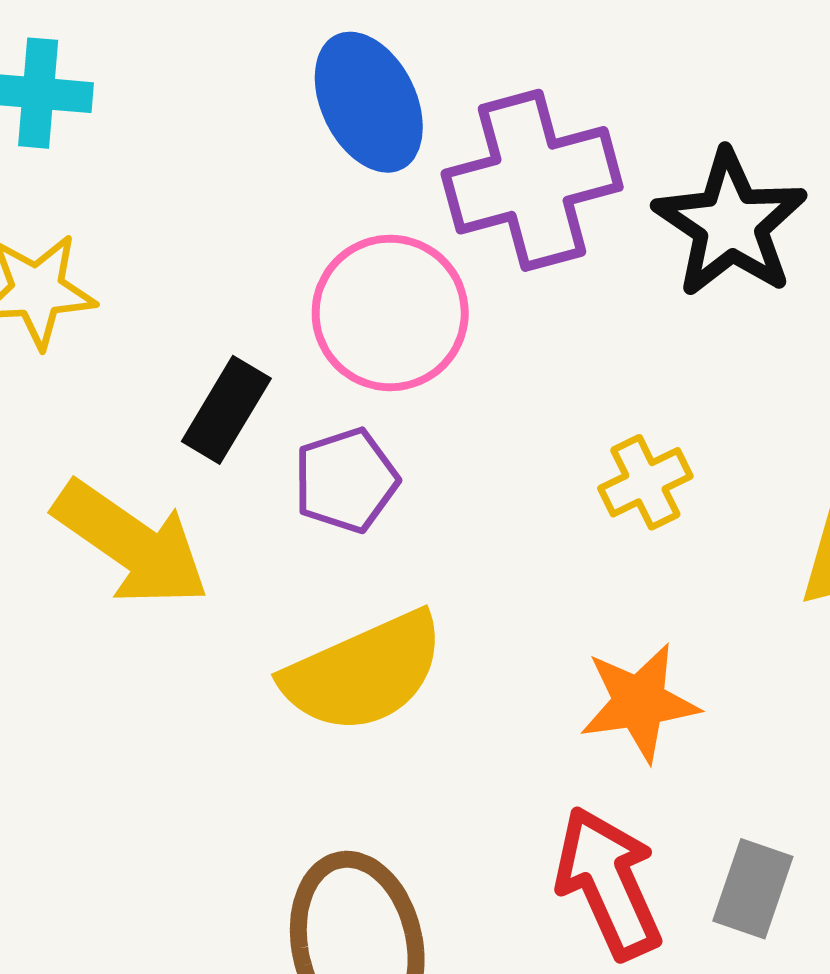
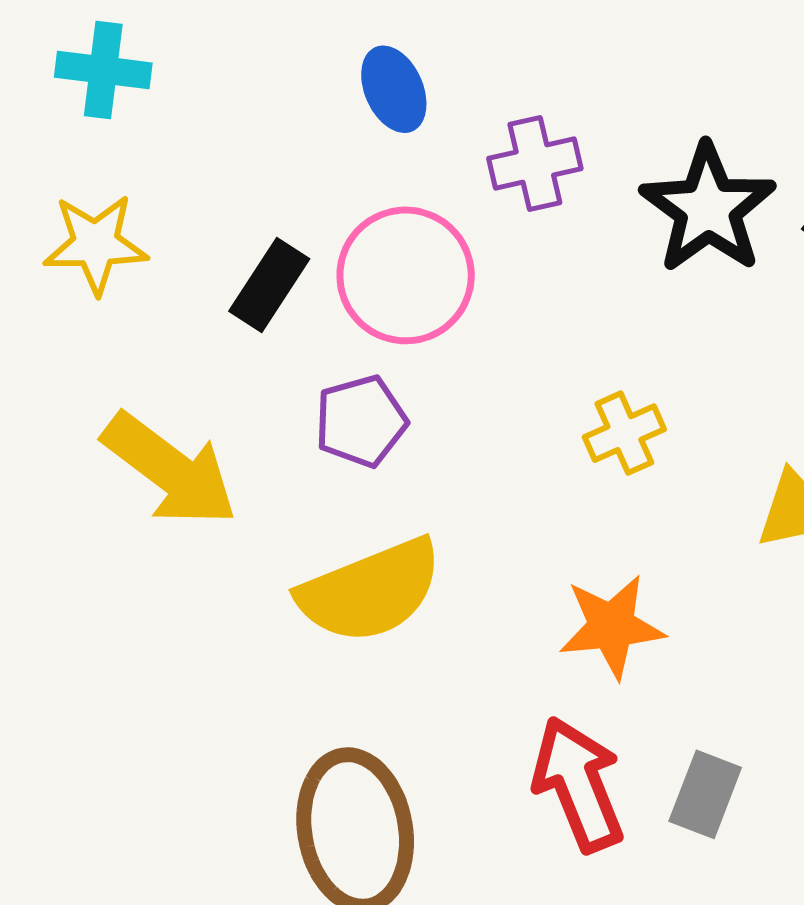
blue ellipse: (369, 102) -> (394, 89), size x0.7
purple cross: (532, 180) -> (535, 163), size x0.6
black rectangle: (226, 410) -> (269, 285), moved

